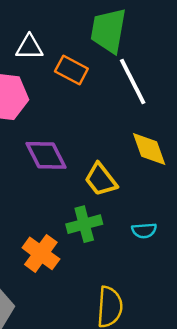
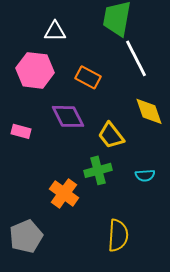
orange rectangle: (71, 70) -> (88, 77), moved

